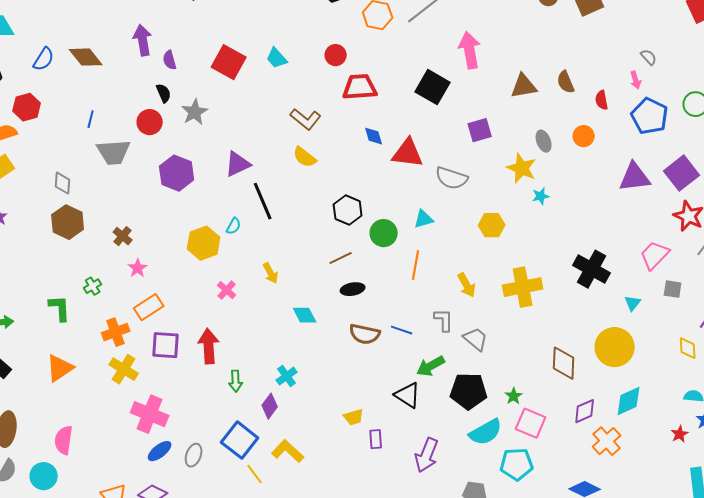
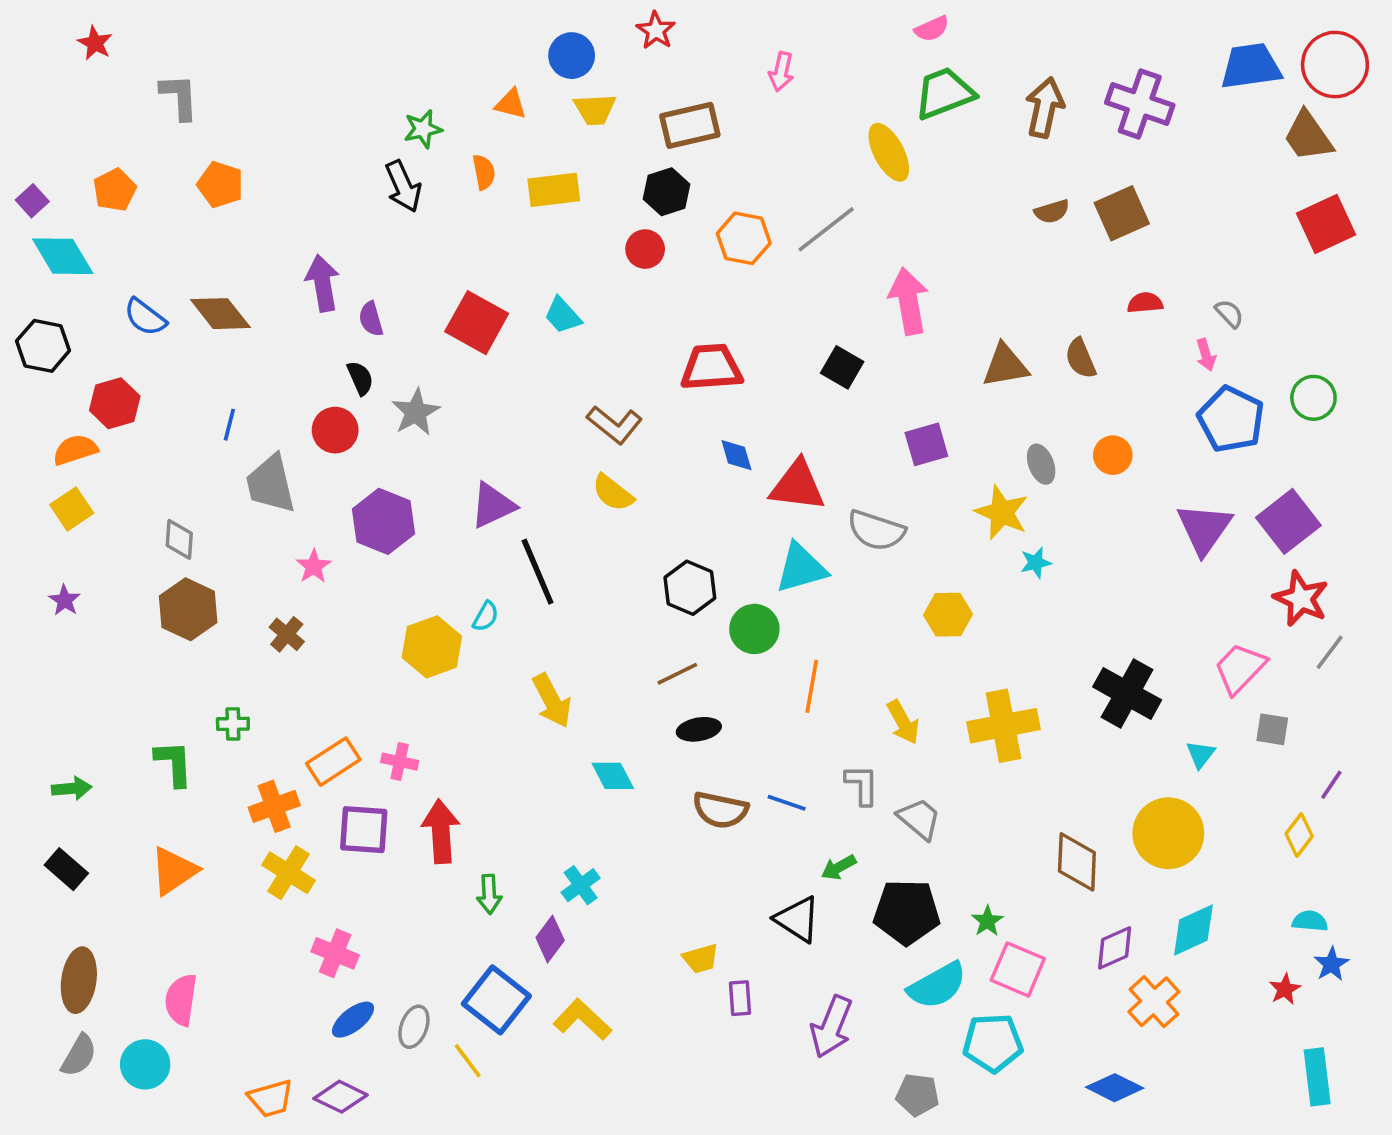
red circle: (336, 55) -> (645, 249), moved
blue semicircle: (44, 59) -> (145, 317), turned 95
black square: (433, 87) -> (842, 367), size x0.7
red semicircle: (602, 100) -> (1145, 303), moved, turned 96
gray trapezoid: (114, 152) -> (271, 484), turned 81
purple triangle: (635, 177) -> (1204, 529), turned -48
cyan triangle: (424, 219) -> (801, 568), moved, size x1.5
pink star: (138, 268) -> (314, 566), moved
yellow arrow: (271, 273) -> (552, 701), size x1.4
green cross: (93, 286) -> (233, 724), turned 30
pink cross: (227, 290) -> (400, 762), moved, turned -30
yellow diamond: (688, 348) -> (1299, 835), turned 40
green arrow: (431, 366) -> (839, 867), size x0.7
pink cross: (150, 414) -> (335, 953), size x0.7
yellow line: (255, 474) -> (468, 1061), moved

